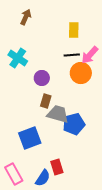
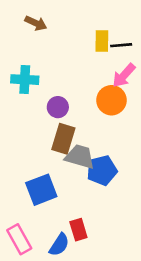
brown arrow: (26, 17) -> (36, 23), turned 91
black line: (72, 55) -> (121, 45), moved
cyan cross: (18, 58) -> (25, 80), turned -30
brown rectangle: (46, 101) -> (63, 139), size x1.5

